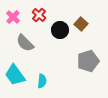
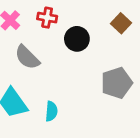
red cross: (39, 15) -> (47, 18), turned -32
brown square: (81, 24) -> (121, 23), moved

